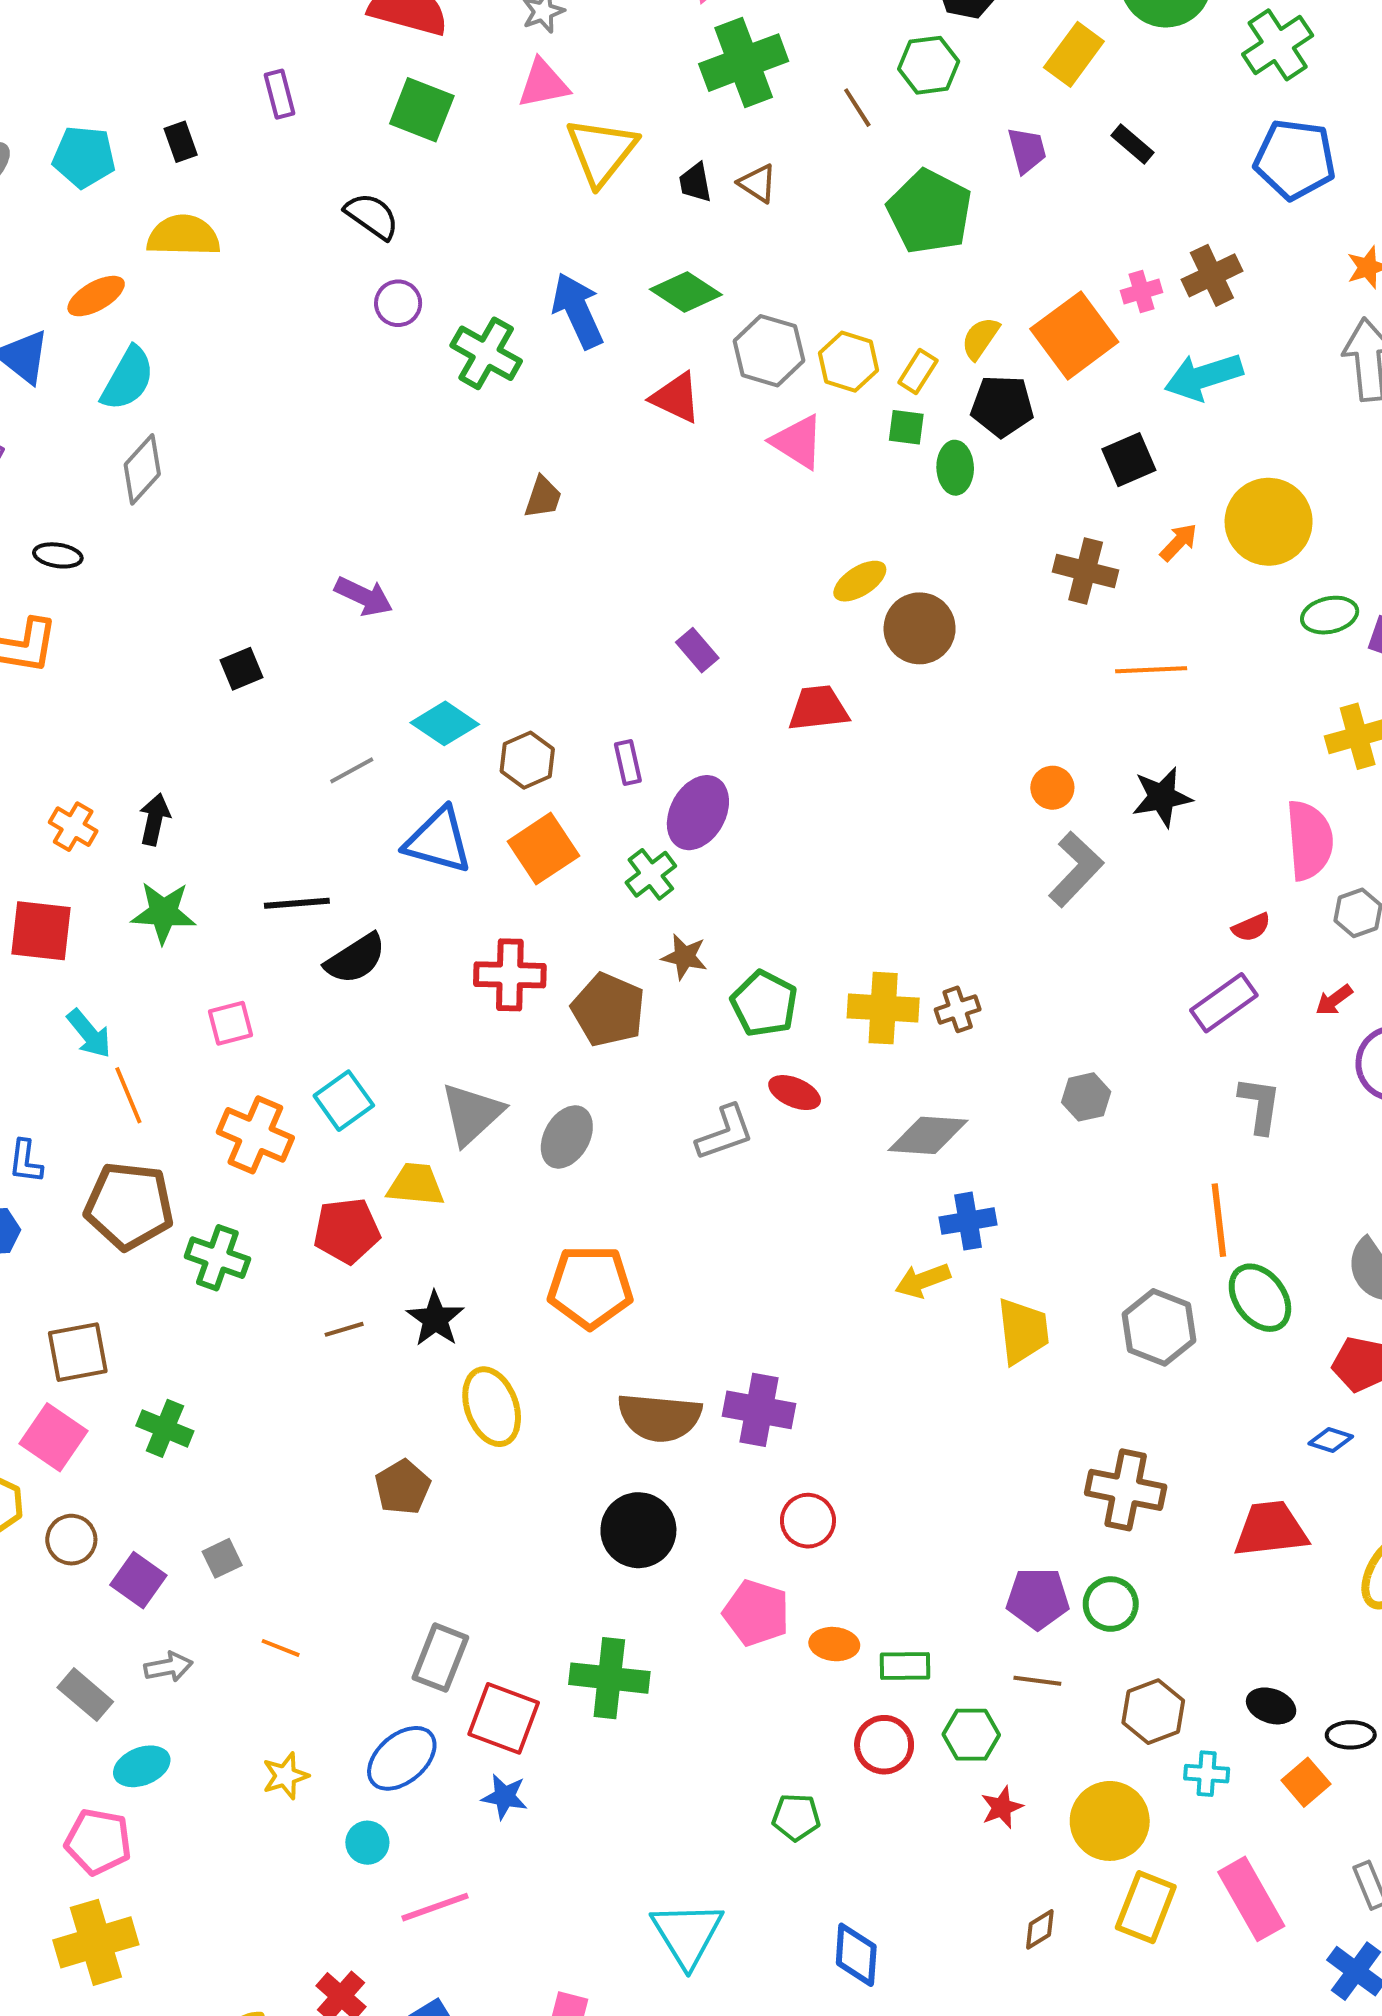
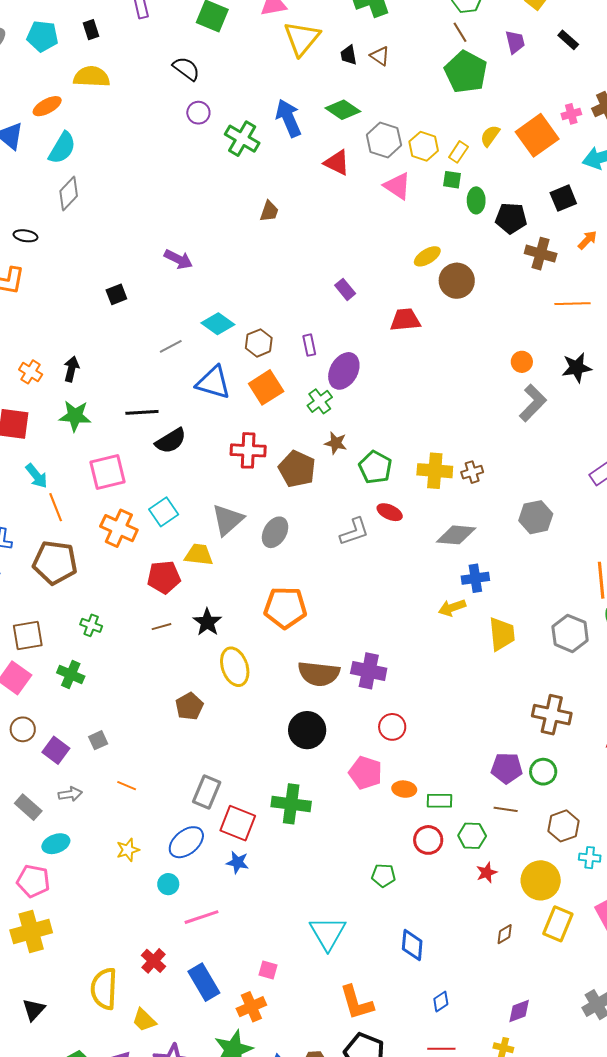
brown line: (857, 108) -> (460, 32), moved
black pentagon: (1002, 406) -> (511, 218), moved
pink square: (230, 1023) -> (107, 472), size x1.6
gray hexagon: (1086, 1097) -> (536, 517), size x1.4
green cross: (217, 1258) -> (91, 625), moved, size x0.7

